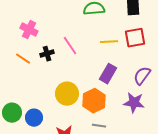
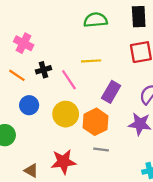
yellow line: (109, 42) -> (91, 61), moved
pink line: (70, 46) -> (69, 80), moved
blue circle: (34, 118) -> (29, 105), moved

